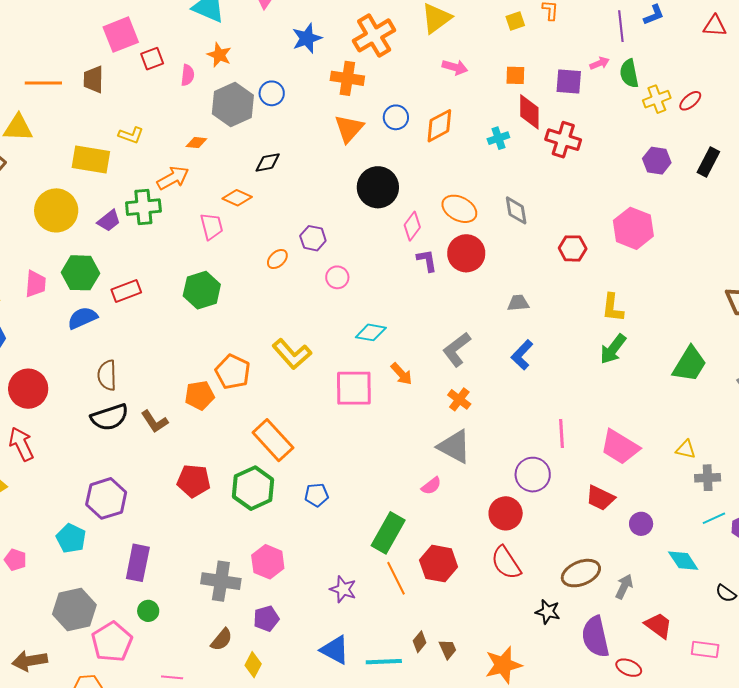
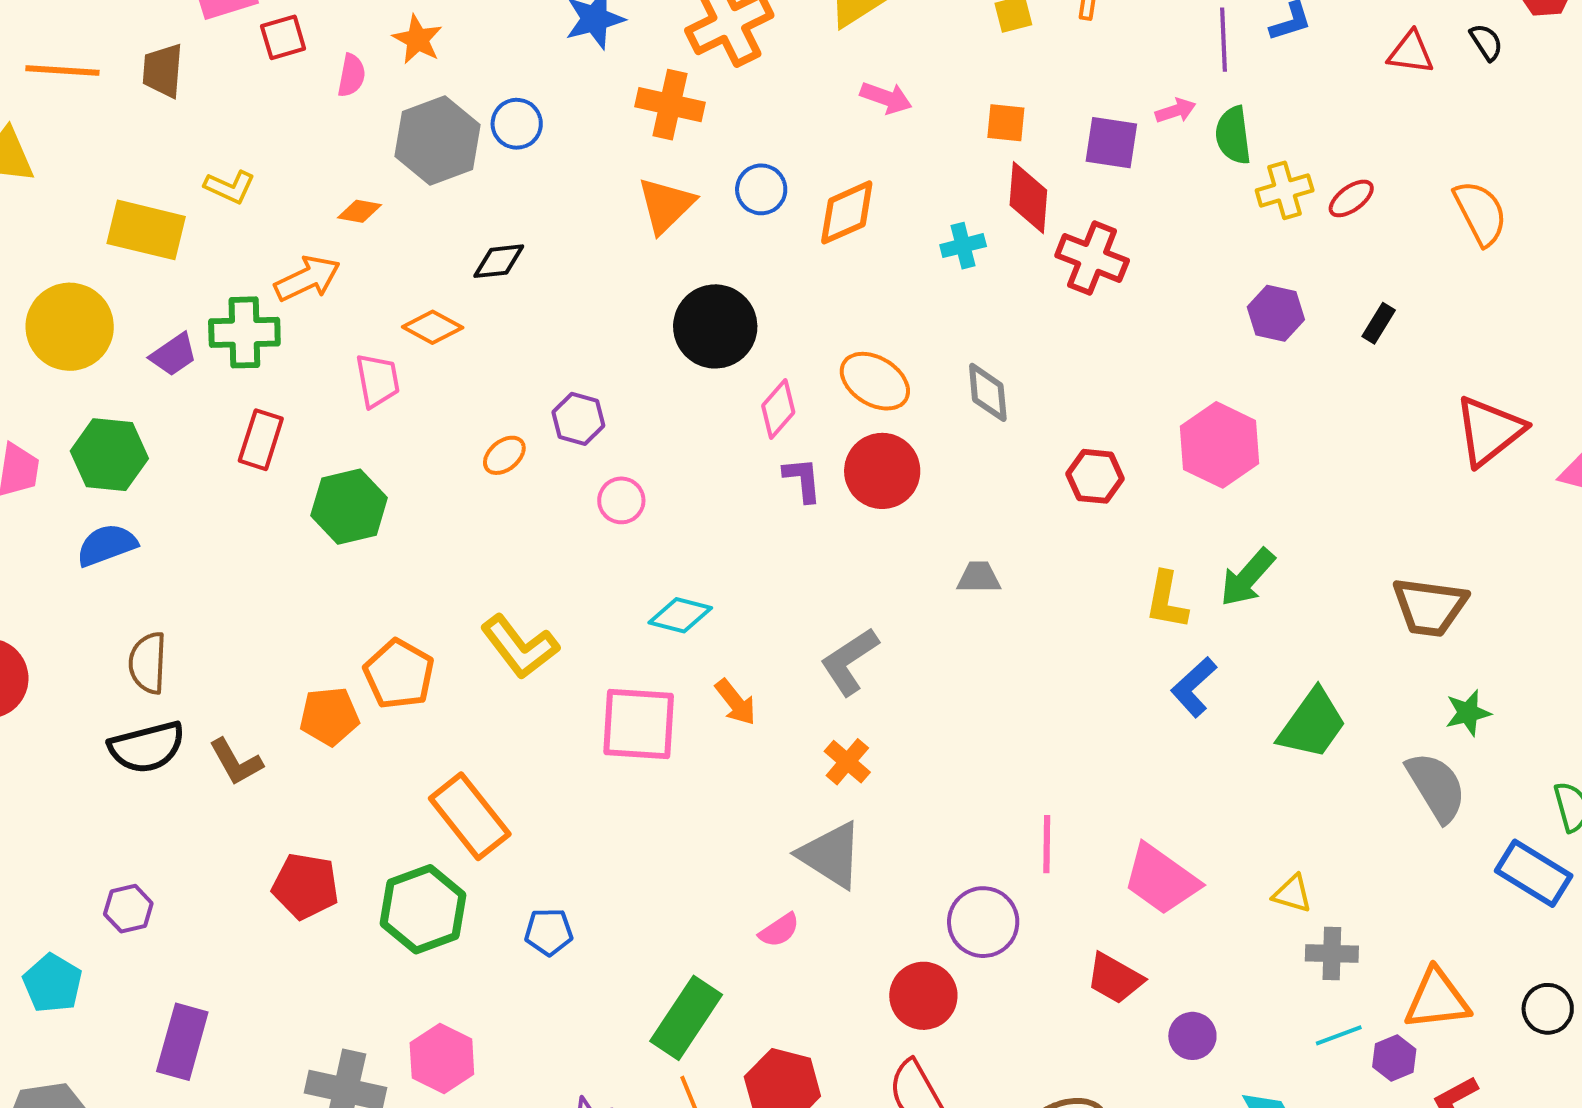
black rectangle: (708, 162) -> (1379, 323), size x0.7
red rectangle: (126, 291) -> (261, 440), moved, turned -56
green arrow: (613, 349) -> (1247, 578), moved
blue L-shape: (522, 355) -> (1194, 687), moved
purple hexagon: (106, 498) -> (128, 909), size x0.6

